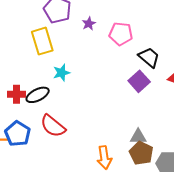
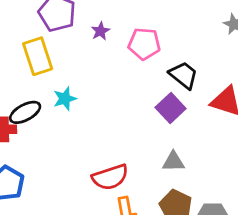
black ellipse: (38, 95) -> (25, 112), moved
red semicircle: (53, 126) -> (110, 177), moved, turned -56
gray triangle: (138, 137) -> (173, 162), moved

